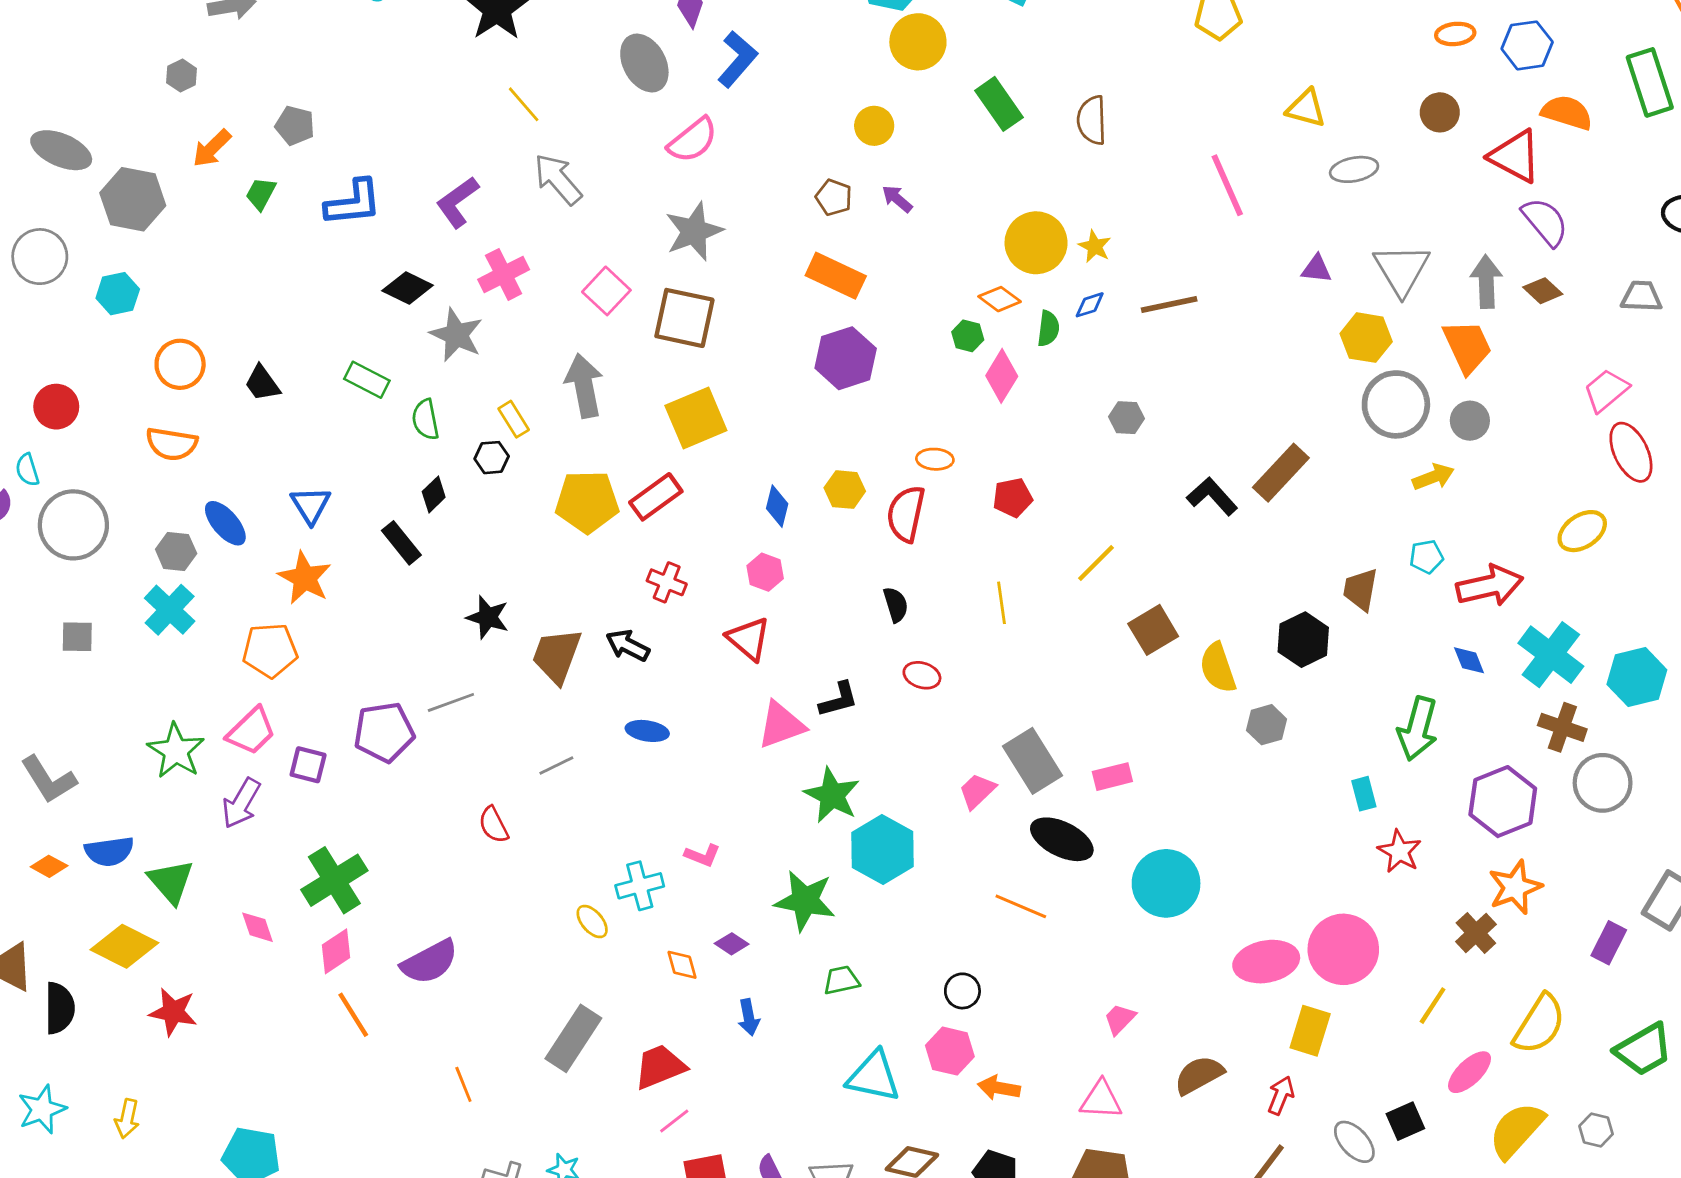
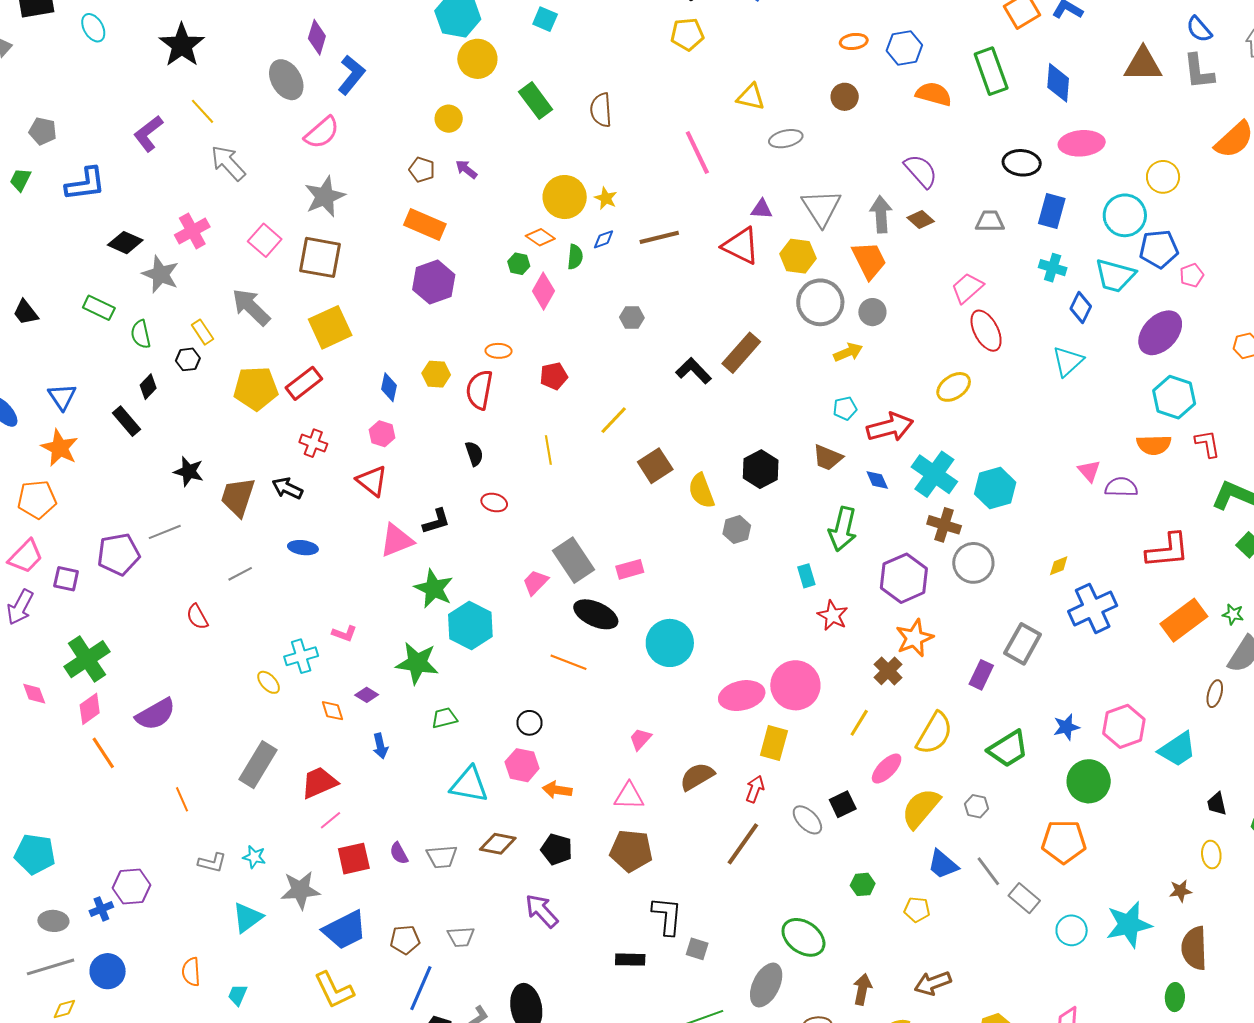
red triangle: (1515, 156) -> (741, 246), moved
purple L-shape: (457, 202) -> (148, 134), moved
gray arrow: (584, 386) -> (251, 307), turned -33
brown trapezoid: (1360, 589) -> (828, 458), moved, turned -76

